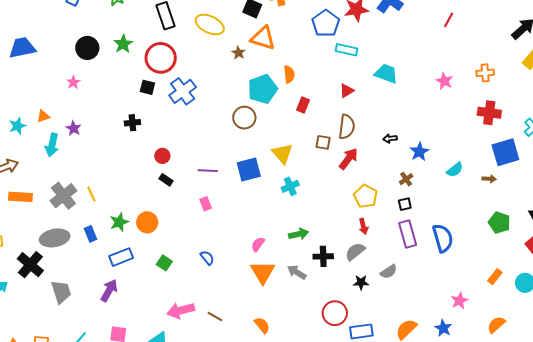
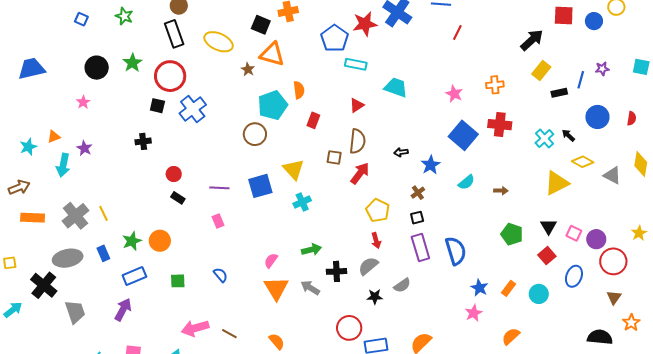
blue square: (505, 152) -> (463, 135), moved, turned -32
green square: (164, 263) -> (178, 281), turned -35
blue star: (443, 328) -> (479, 288), moved

